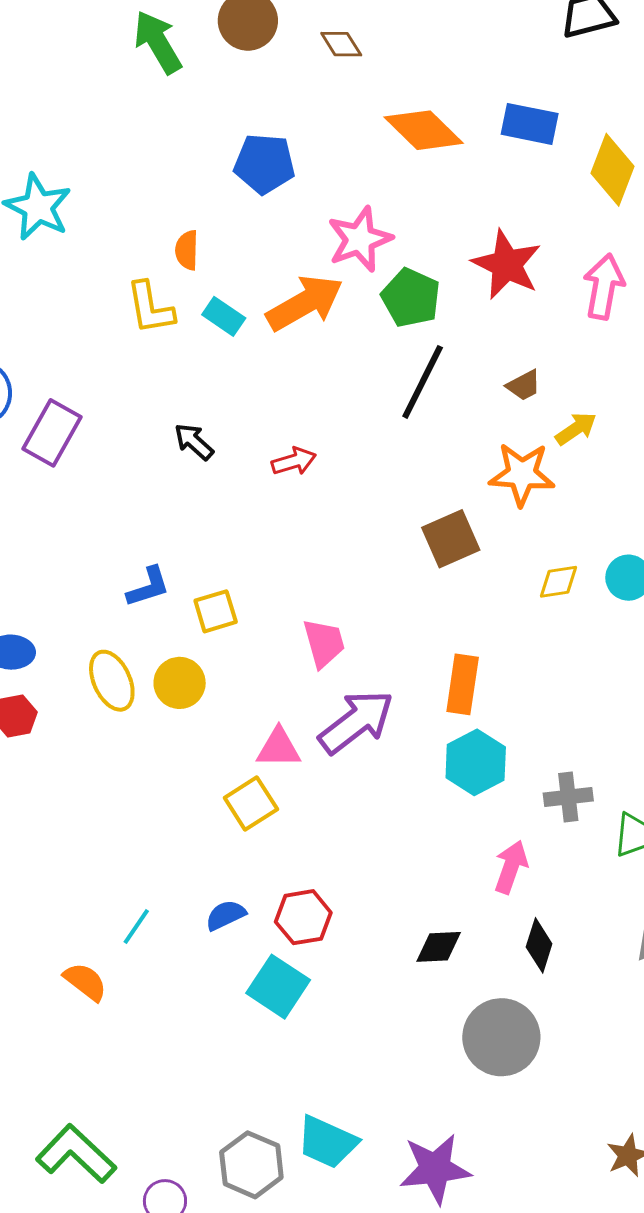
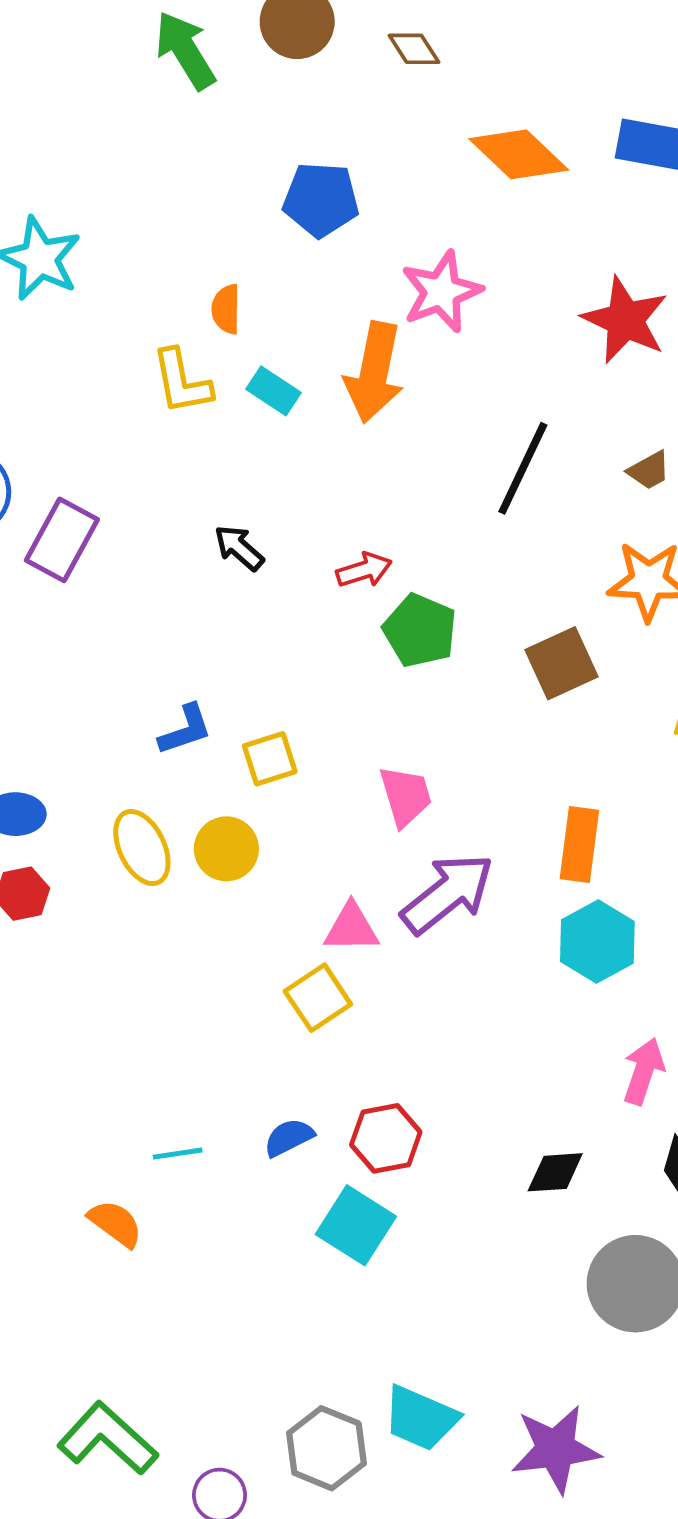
green pentagon: (411, 298) -> (420, 631), moved
orange arrow: (305, 303) -> (374, 372), turned 132
cyan line: (136, 926) -> (178, 1154), turned 48

